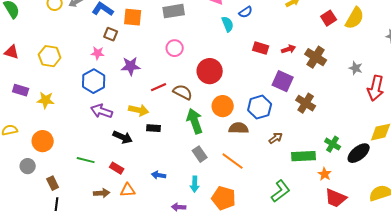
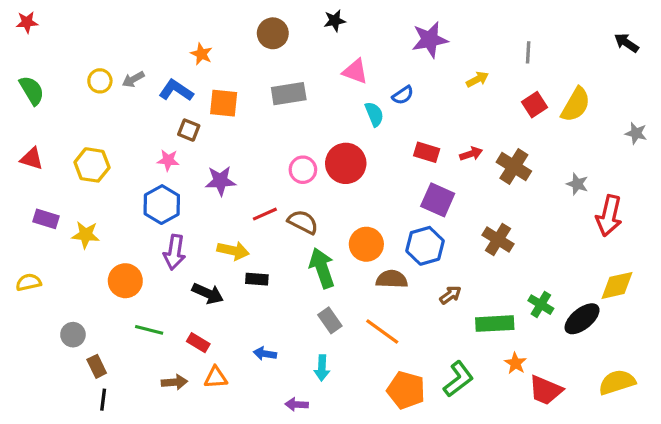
pink circle: (175, 48) -> (303, 170), moved
red circle: (210, 71) -> (346, 163), moved
purple square: (283, 81) -> (438, 200), moved
purple arrow: (102, 111) -> (174, 252), turned -100
orange circle: (43, 141) -> (125, 281), moved
gray circle: (28, 166) -> (73, 335), moved
orange star: (325, 174) -> (515, 363), moved
orange pentagon: (224, 198) -> (406, 390), moved

